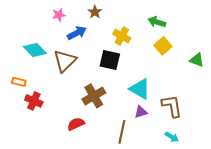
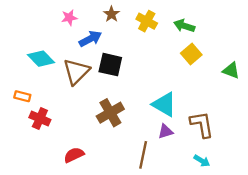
yellow cross: (122, 36) -> (147, 21), moved
black square: (110, 60) -> (110, 65), moved
red semicircle: (76, 124) -> (74, 155), moved

